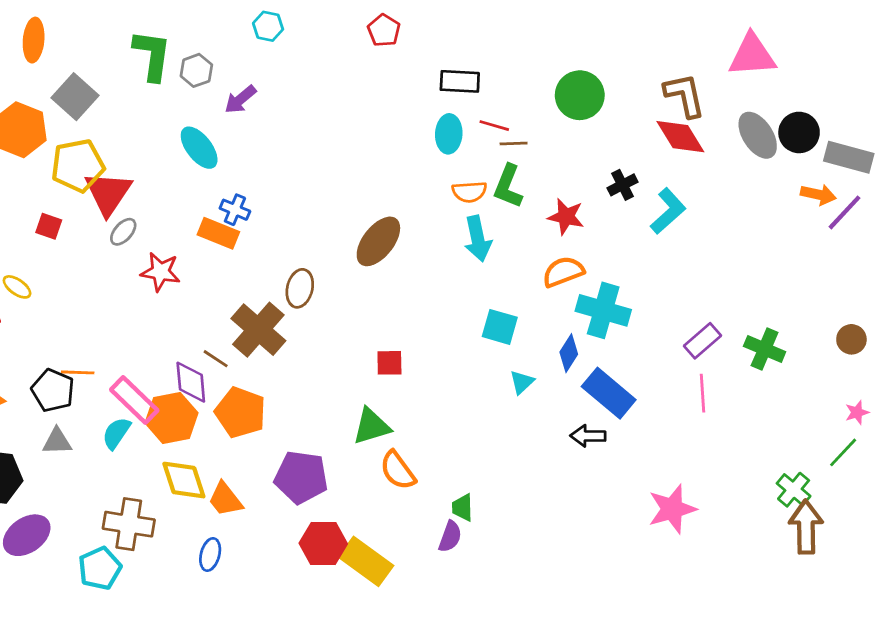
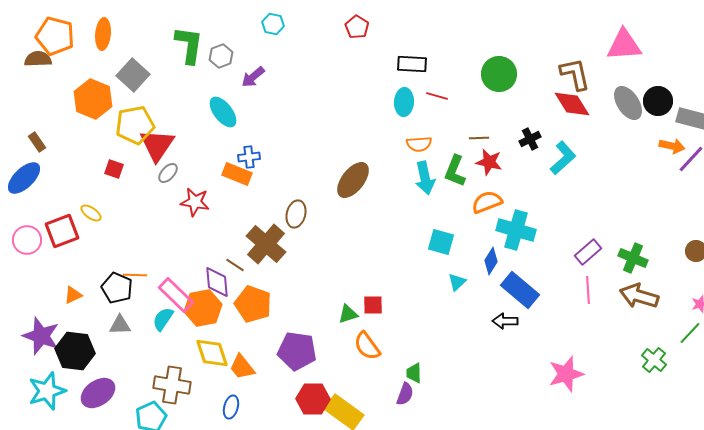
brown line: (514, 144) -> (479, 138), moved
green L-shape: (508, 186) -> (455, 171), moved
blue cross: (235, 210) -> (249, 157), turned -30
red square: (389, 363) -> (373, 305), moved
green triangle: (371, 426) -> (348, 314), size x0.7
brown arrow: (806, 527) -> (639, 296), moved, turned -72

